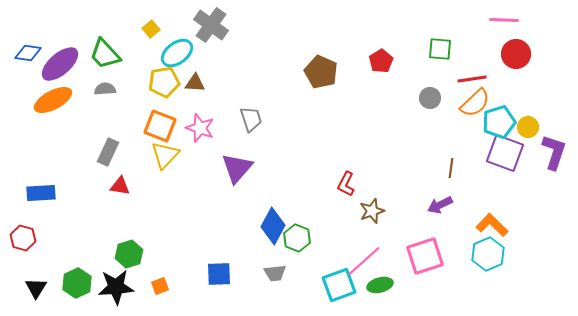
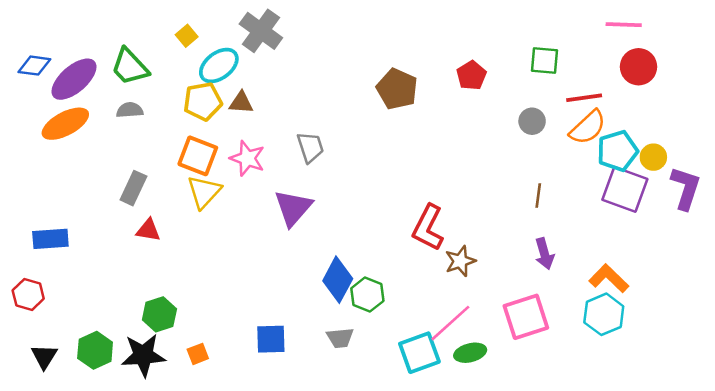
brown line: (451, 168) -> (538, 196), moved
red L-shape: (346, 184) -> (428, 228), size x1.5
purple arrow: (440, 205) -> (544, 254), turned -80

